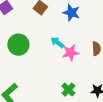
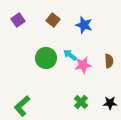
green circle: (18, 45) -> (46, 58), moved

